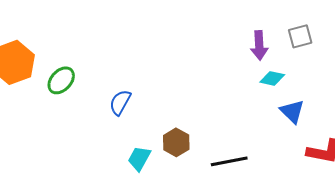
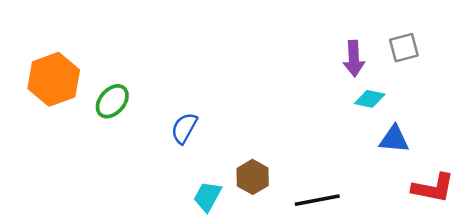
blue triangle: (292, 111) -> (394, 139), turned -40

